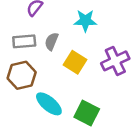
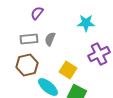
cyan star: (85, 21) -> (86, 23), moved
yellow square: (75, 62) -> (68, 70), moved

